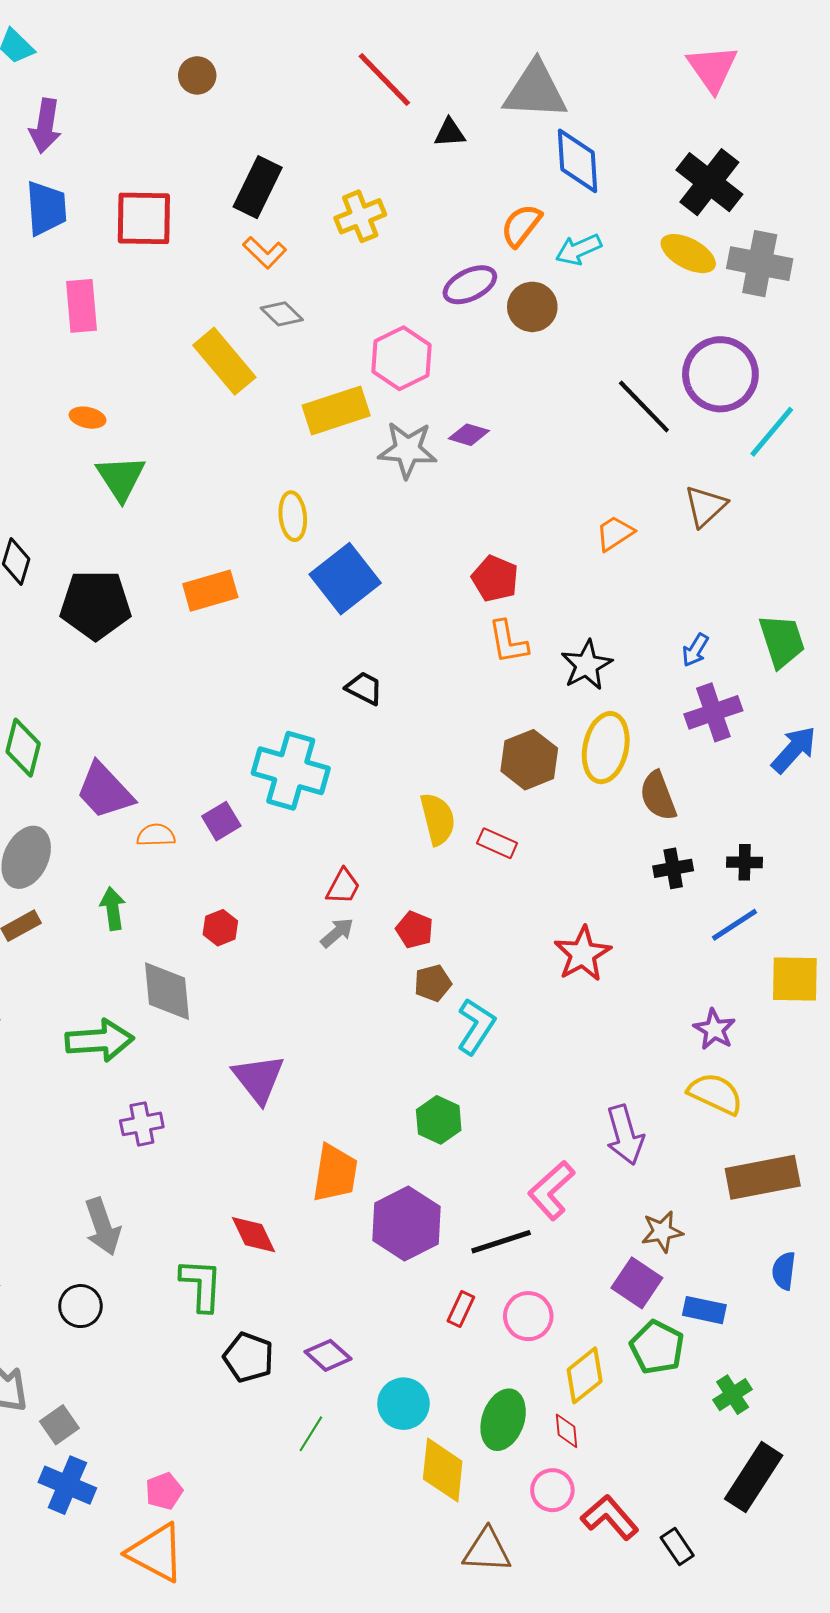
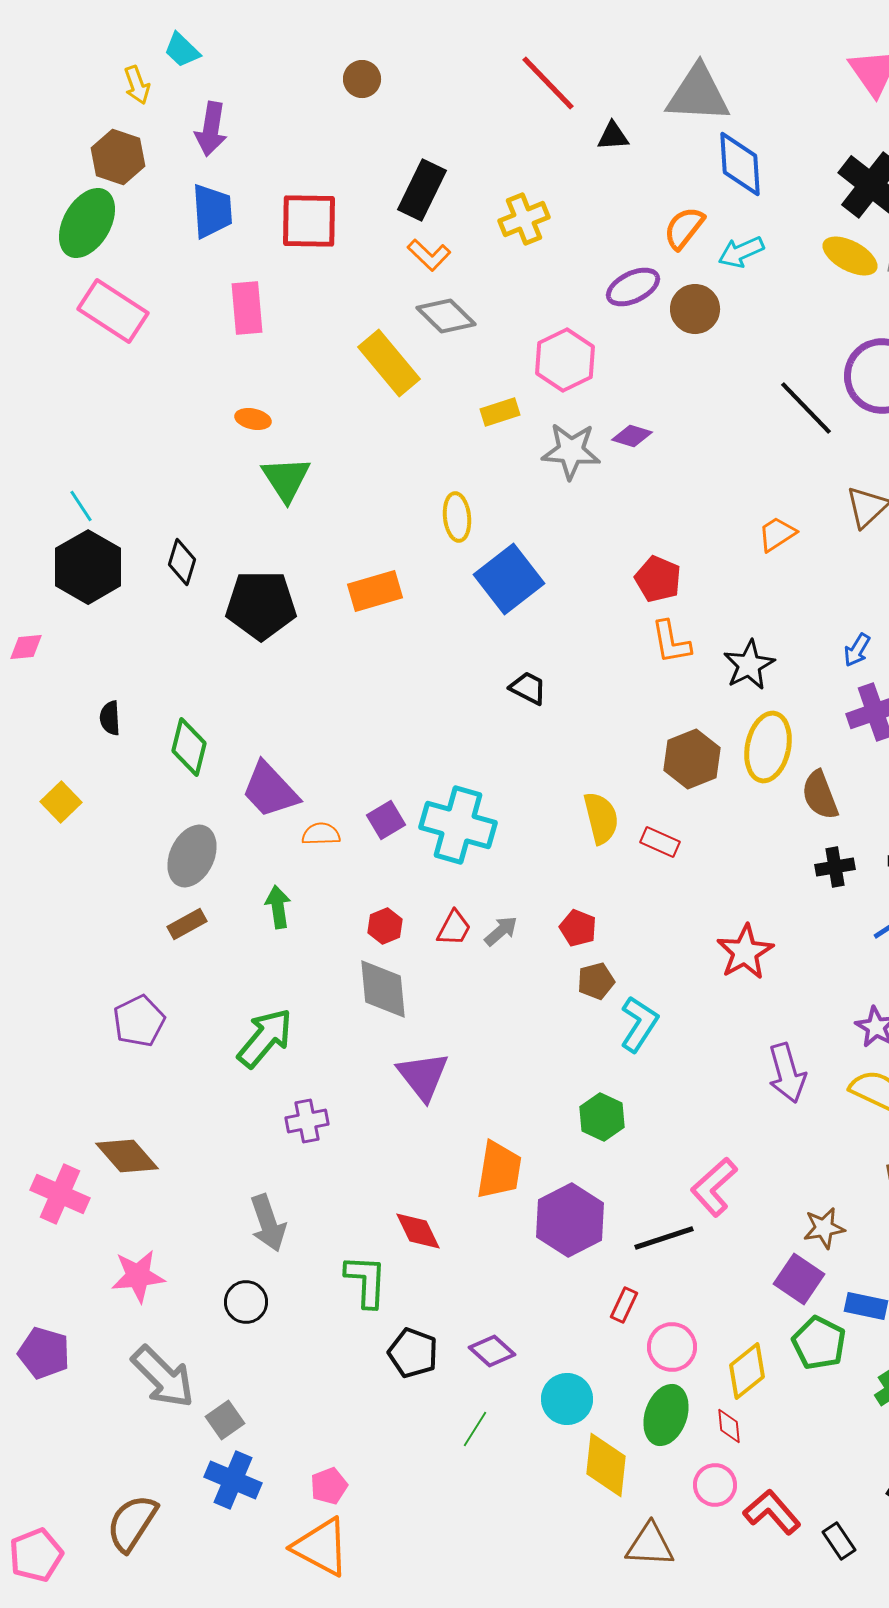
gray diamond: (282, 314) -> (446, 316), size x1.4
yellow rectangle: (336, 411) -> (500, 412), size x0.6
cyan cross: (291, 771) -> (458, 825), moved
red trapezoid: (343, 886) -> (454, 928), moved
gray diamond: (167, 991) -> (383, 989), moved
green arrow: (100, 1040) -> (265, 1038), turned -46
purple arrow: (625, 1135) -> (787, 1073), moved
pink circle: (528, 1316) -> (672, 1347), moved

